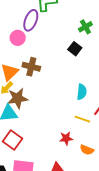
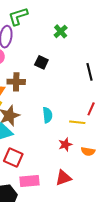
black square: (75, 49) -> (41, 62), moved
cyan semicircle: (82, 92) -> (47, 115), moved

